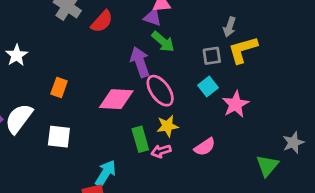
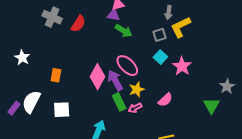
purple arrow: (140, 62) -> (115, 80), moved
pink diamond: (116, 99) -> (98, 77), turned -55

